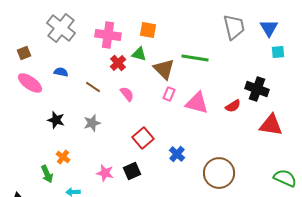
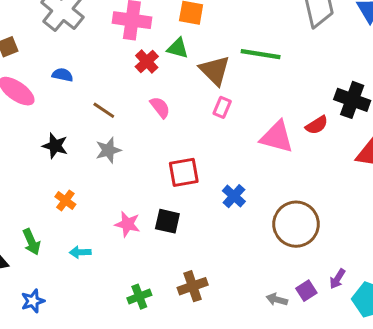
brown line: (93, 87) -> (104, 110), moved
pink triangle: (197, 103) -> (277, 137), moved
red square: (143, 138) -> (184, 172), turned 30
black square: (132, 171) -> (167, 221), turned 36
green arrow: (47, 174) -> (31, 242), moved

